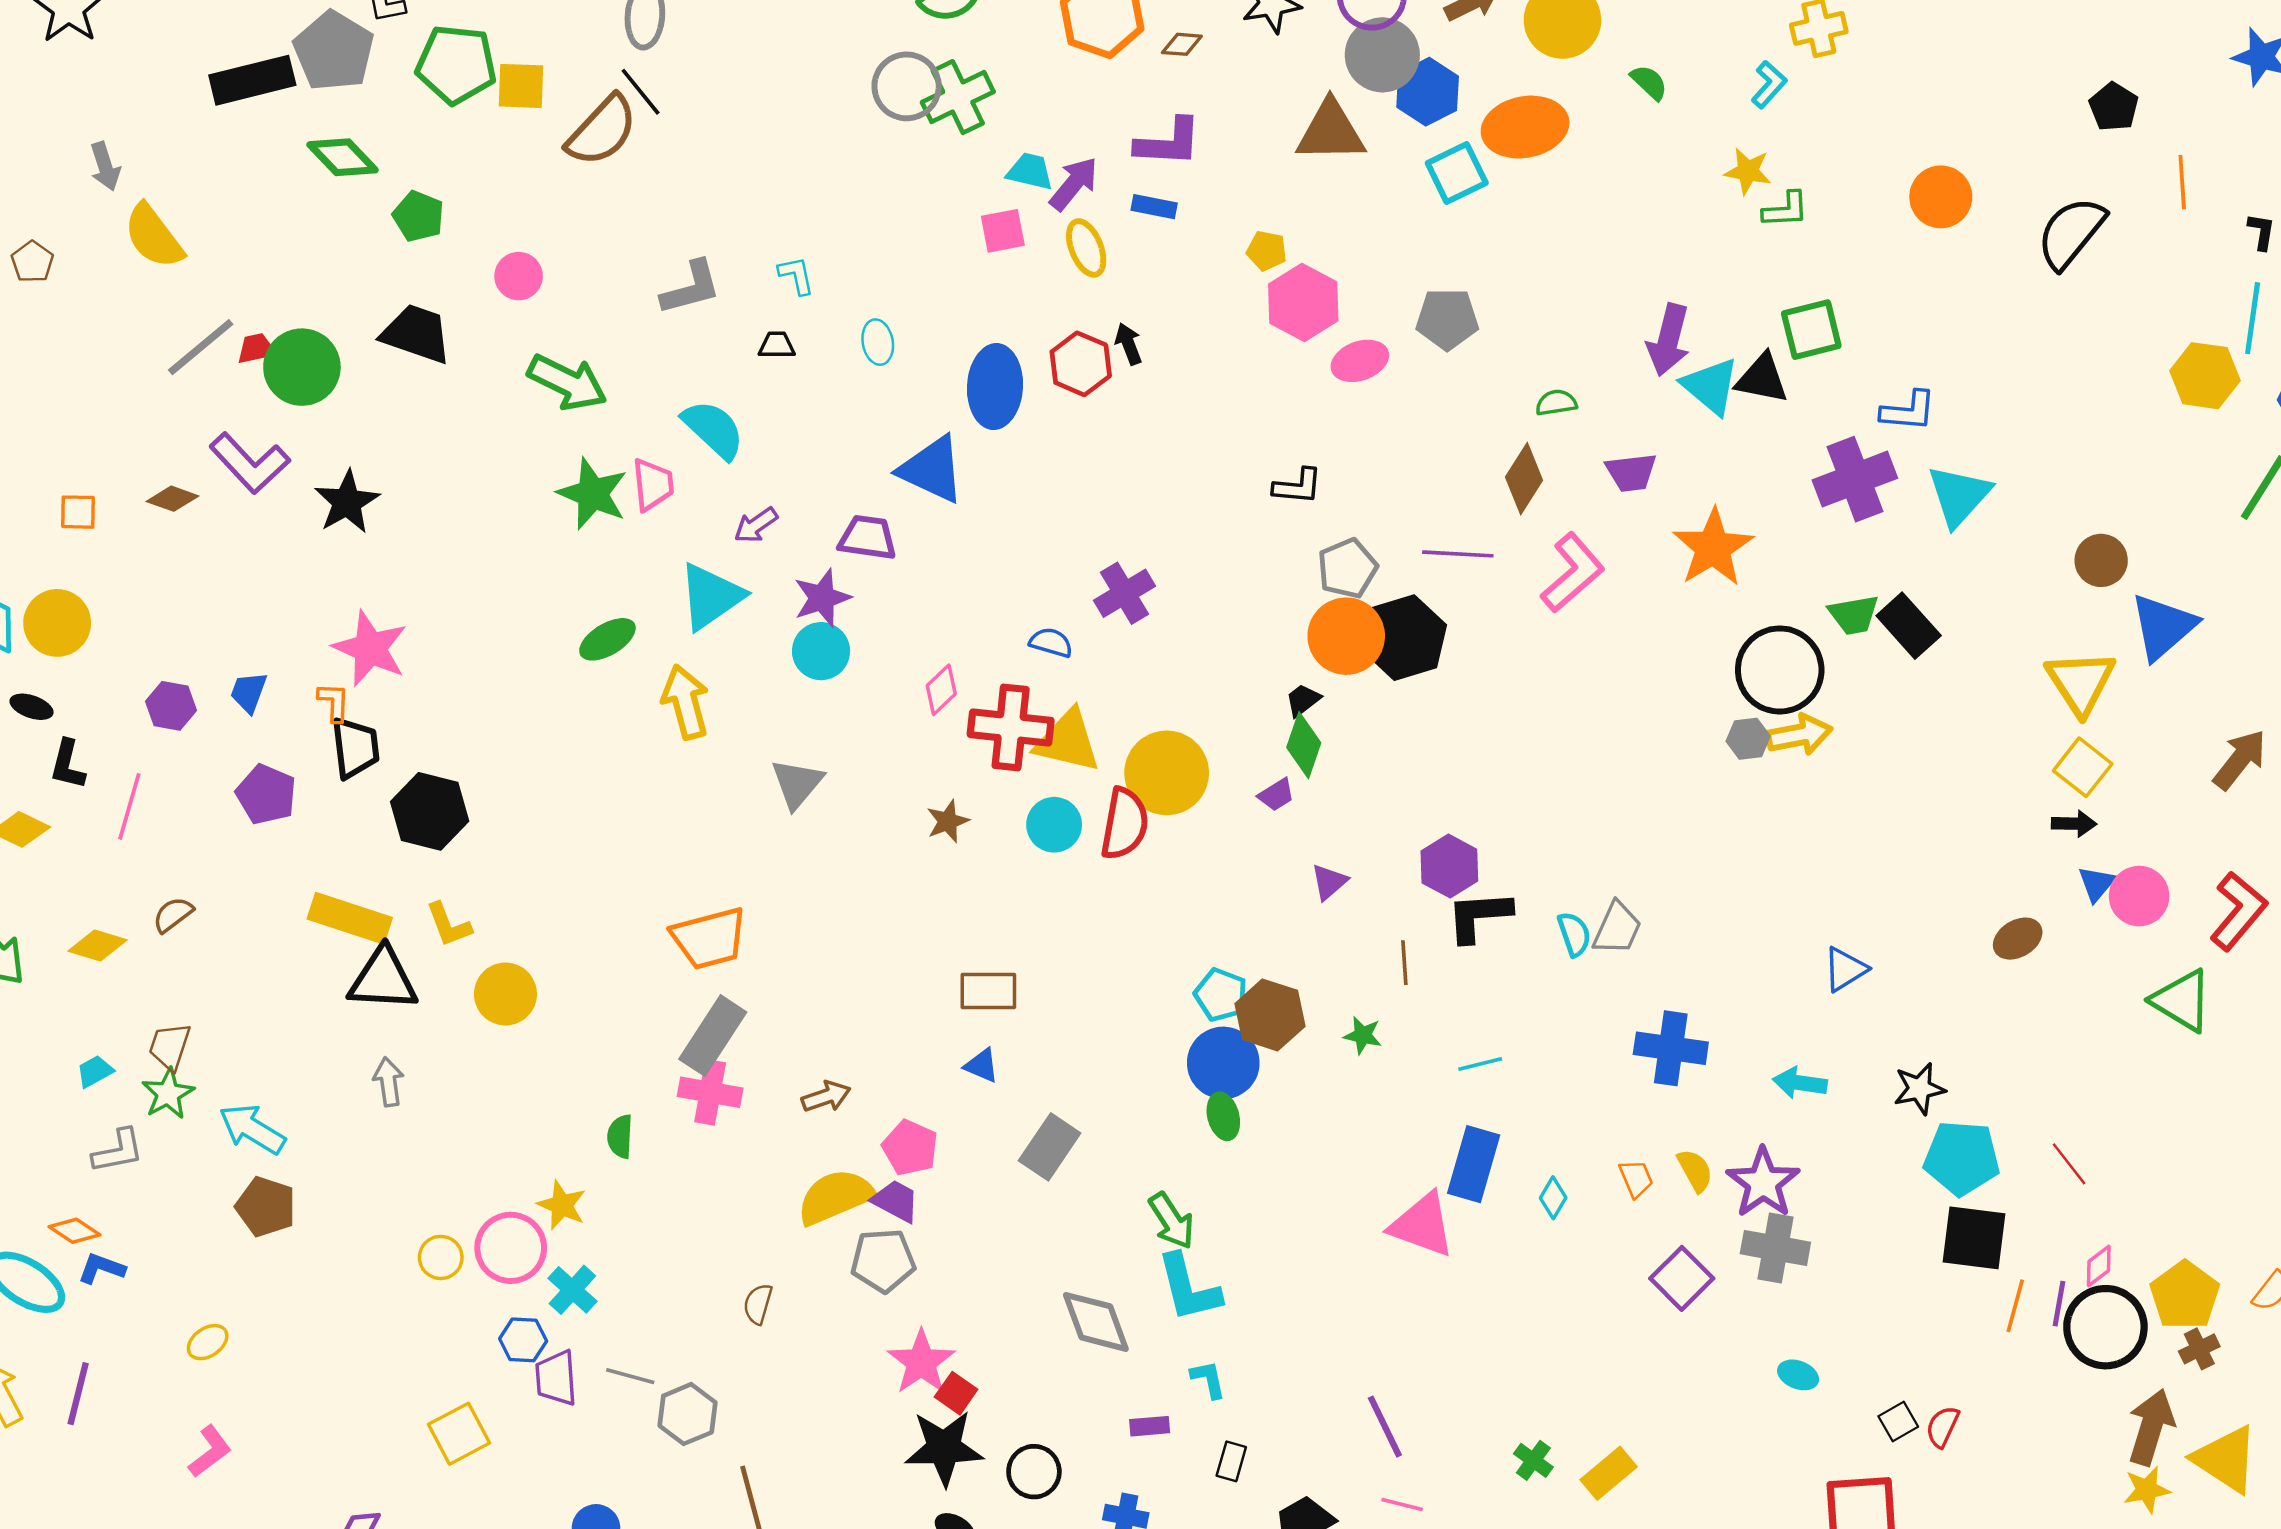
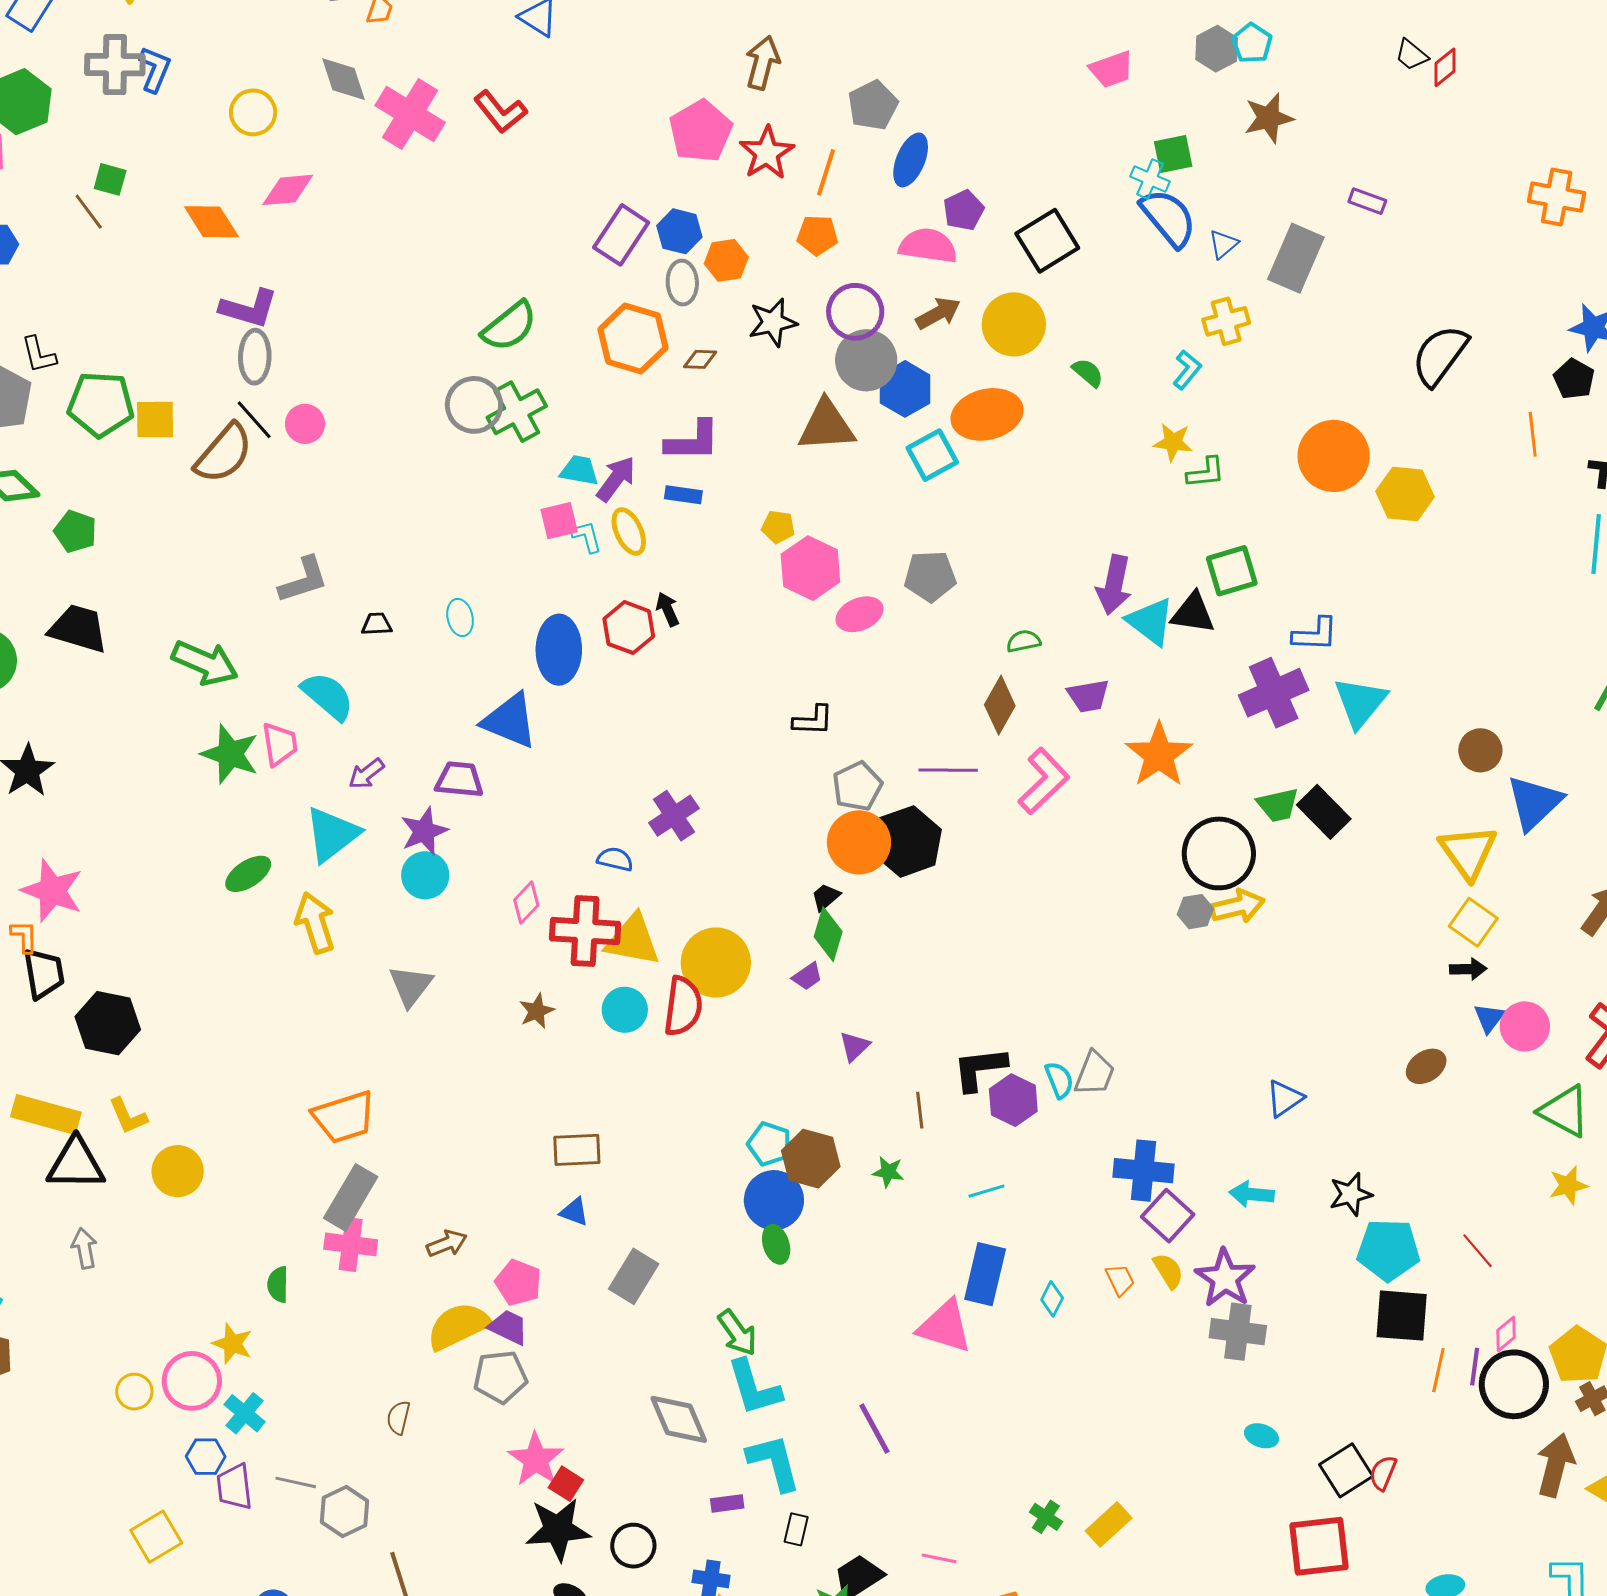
black pentagon: (2114, 107) -> (1574, 379), moved
orange circle: (1941, 197) -> (1334, 456), size x1.4
black semicircle: (2071, 233) -> (1440, 355), moved
cyan L-shape: (796, 275) -> (587, 537), moved
pink circle: (519, 276) -> (305, 424), moved
yellow hexagon: (2205, 376) -> (1405, 494), moved
purple hexagon: (1449, 866) -> (1013, 1100), moved
purple square: (1682, 1278) -> (1168, 1216), moved
cyan L-shape: (1208, 1379) -> (774, 1462), size x1.8
black square: (1898, 1421) -> (1346, 1470), size x1.6
purple line: (1385, 1427) -> (874, 1429), moved
yellow star: (2147, 1490) -> (1568, 1185), moved

